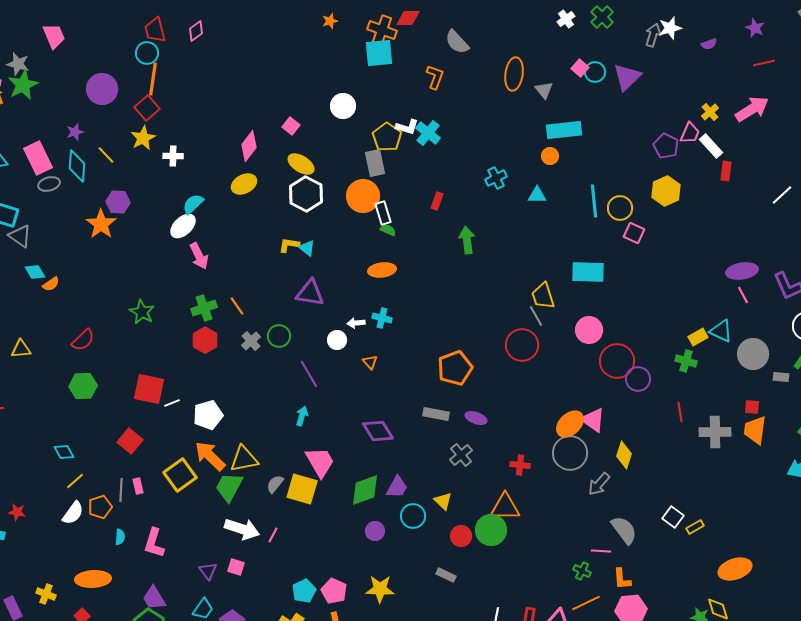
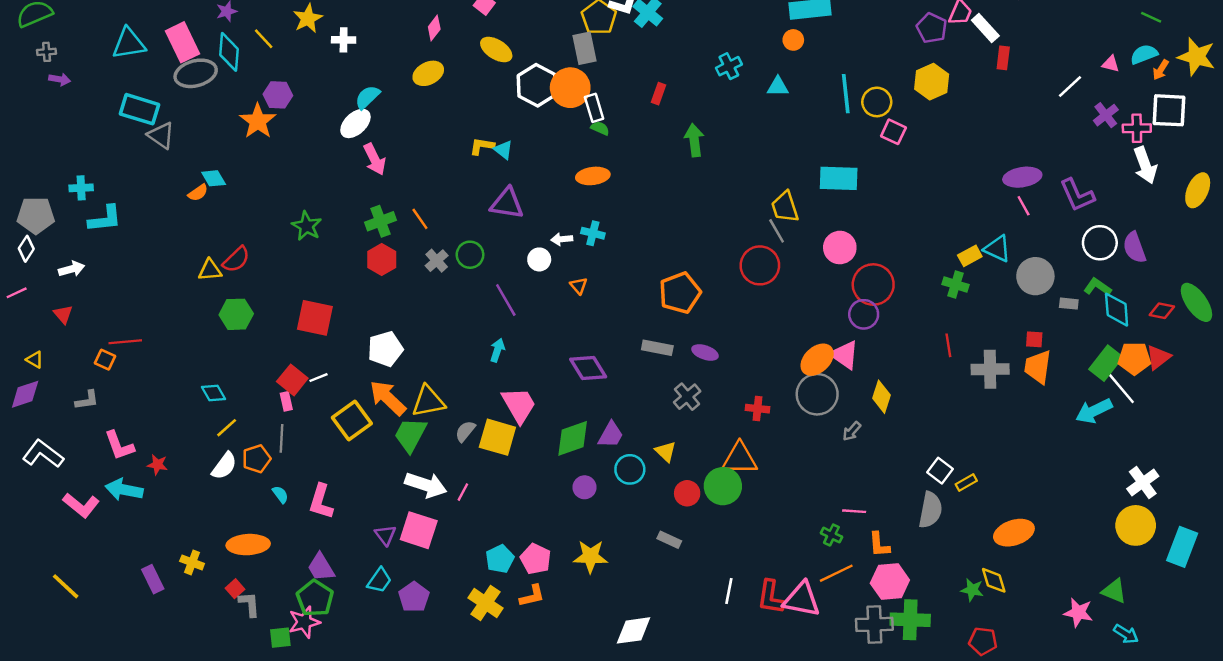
pink diamond: (249, 146) -> (434, 28), size x0.7
gray ellipse: (49, 184) -> (196, 73), size x1.6
white hexagon: (306, 194) -> (537, 85), moved
cyan diamond: (35, 272) -> (214, 178), moved
yellow triangle: (21, 349) -> (210, 270), moved
purple circle: (638, 379) -> (864, 314), moved
white line: (172, 403) -> (318, 378), moved
gray arrow: (599, 484) -> (852, 431), size x0.7
pink rectangle: (138, 486) -> (286, 401), moved
gray semicircle: (624, 530) -> (930, 510), moved, turned 48
cyan semicircle: (120, 537) -> (280, 494), turned -42
pink square: (236, 567) -> (419, 530), size x1.8

